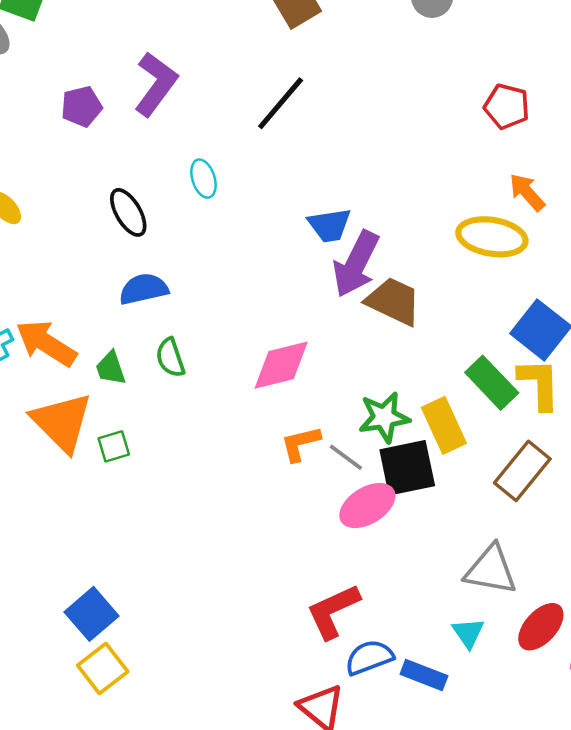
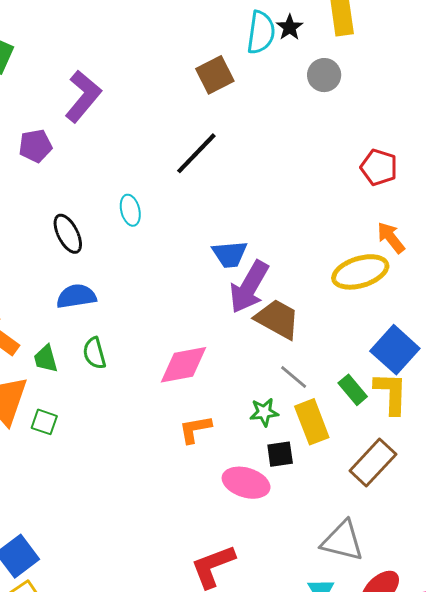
purple L-shape: (156, 84) -> (83, 96), moved
yellow ellipse: (492, 237) -> (360, 272), turned -30
green rectangle: (492, 383) -> (353, 390), size x0.7
green star: (384, 417) -> (264, 412), size x0.7
green square: (114, 446) -> (44, 422), turned 32
gray line: (346, 457) -> (294, 377), moved
black square: (407, 468) -> (280, 454), size x0.6
pink ellipse: (367, 506) -> (246, 483), turned 45

